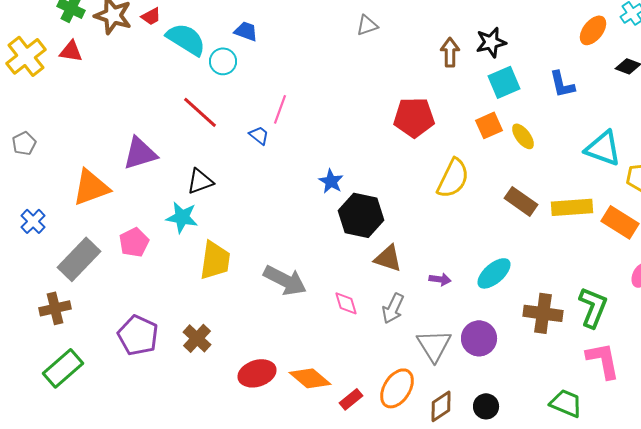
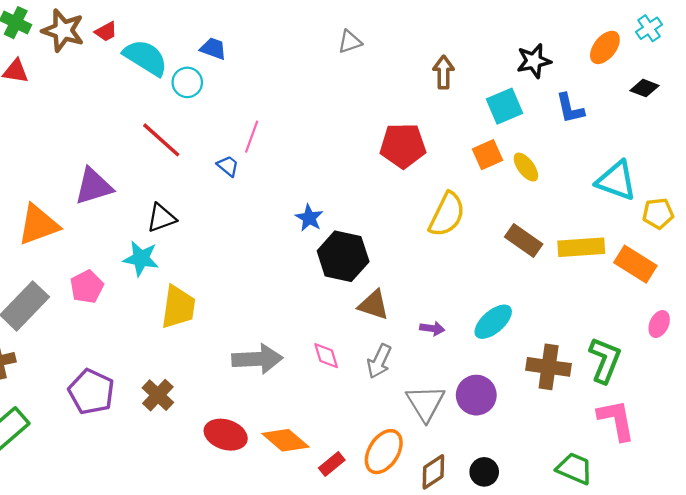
black star: (491, 42) -> (534, 61), moved
gray arrow: (285, 280) -> (257, 359), moved, turned -30
red ellipse: (257, 373) -> (226, 435), turned 36

